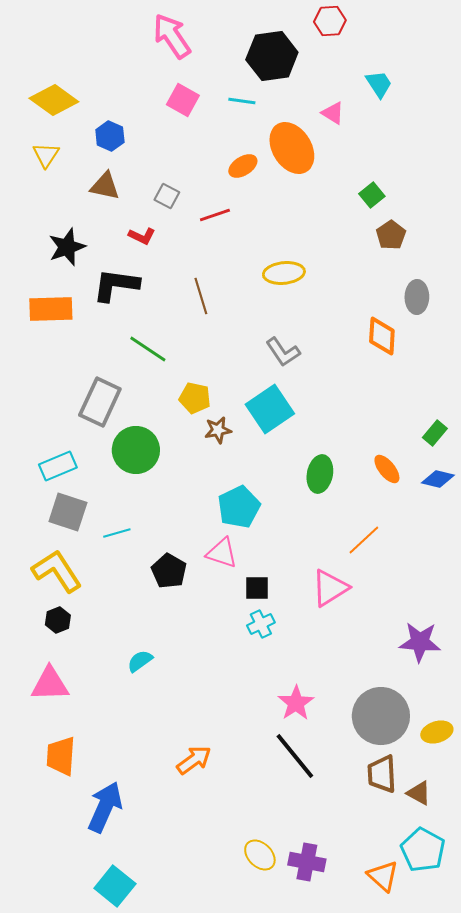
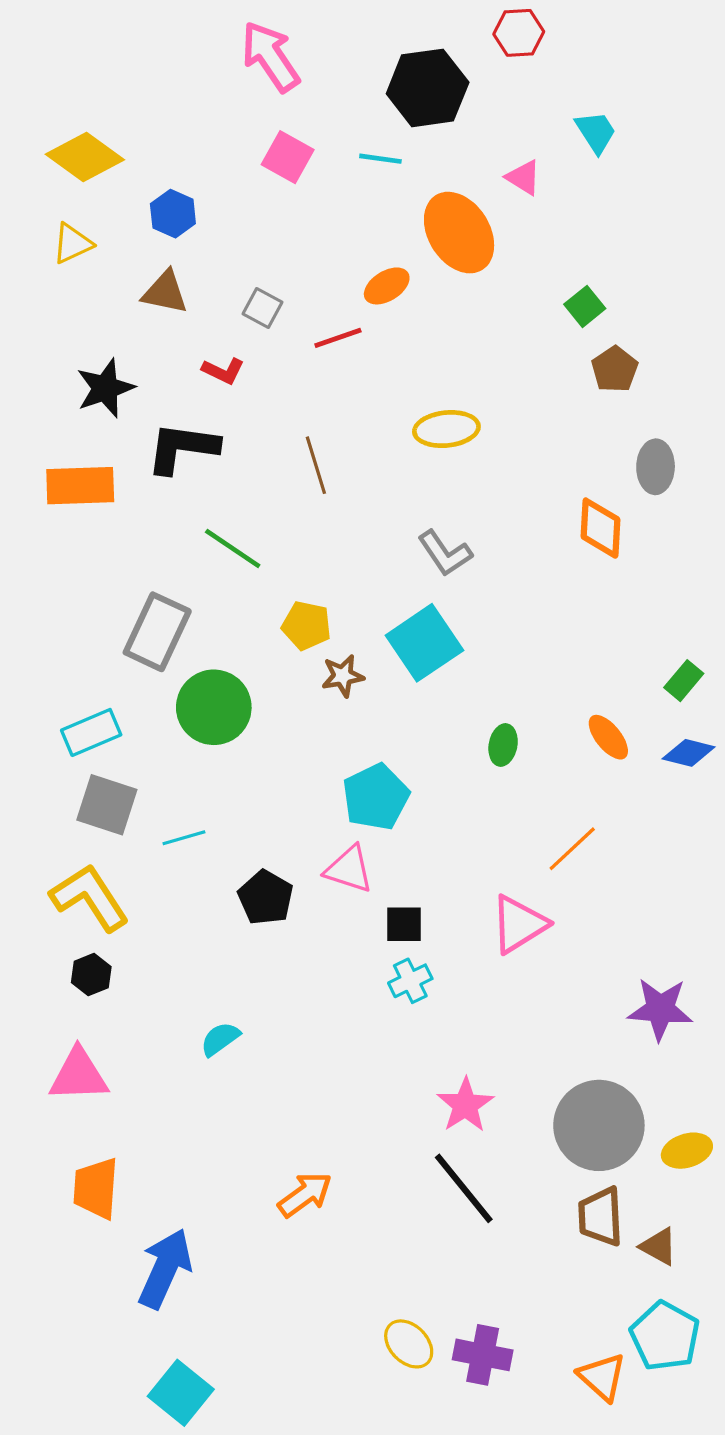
yellow triangle: (46, 155) -> (72, 244), turned 32
orange ellipse: (243, 166) -> (387, 286), moved
green ellipse: (320, 474) -> (503, 745), size x0.7

